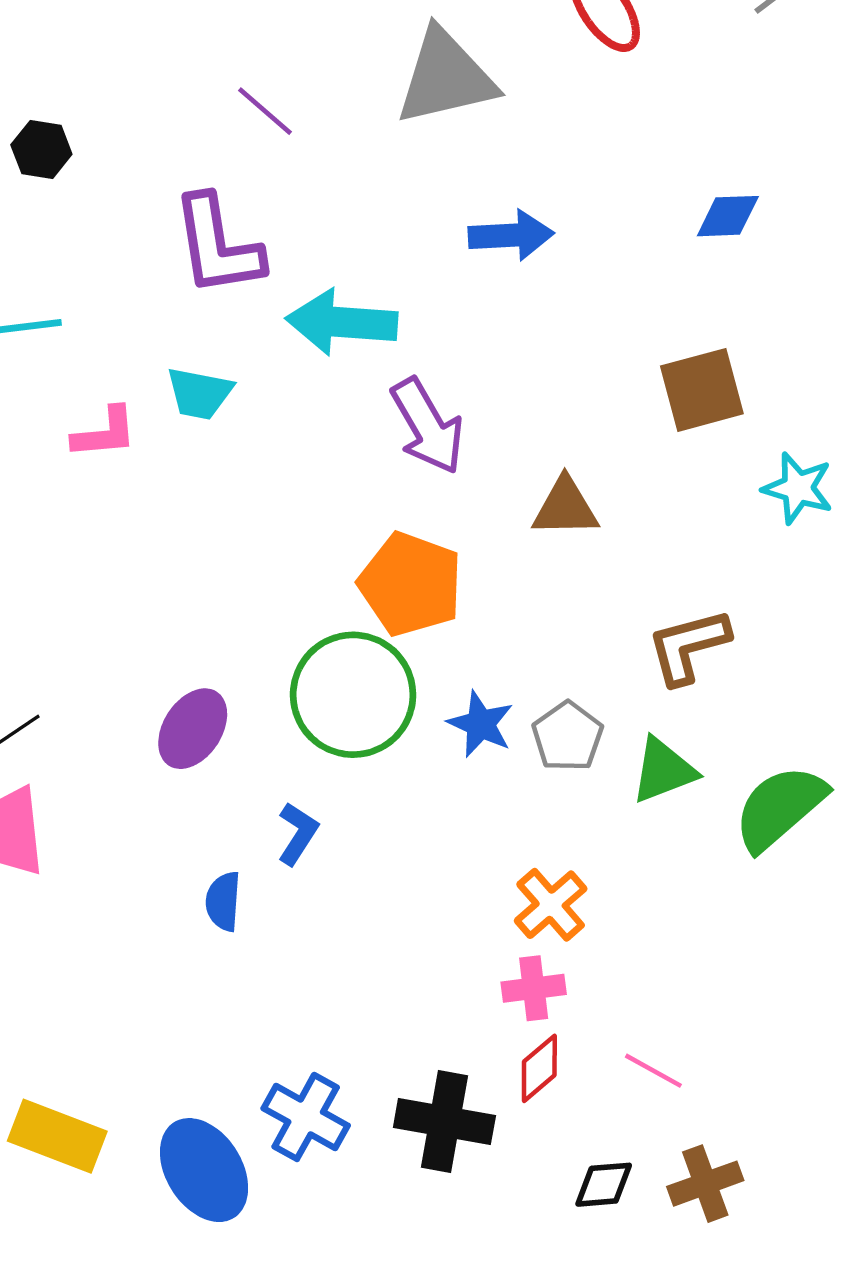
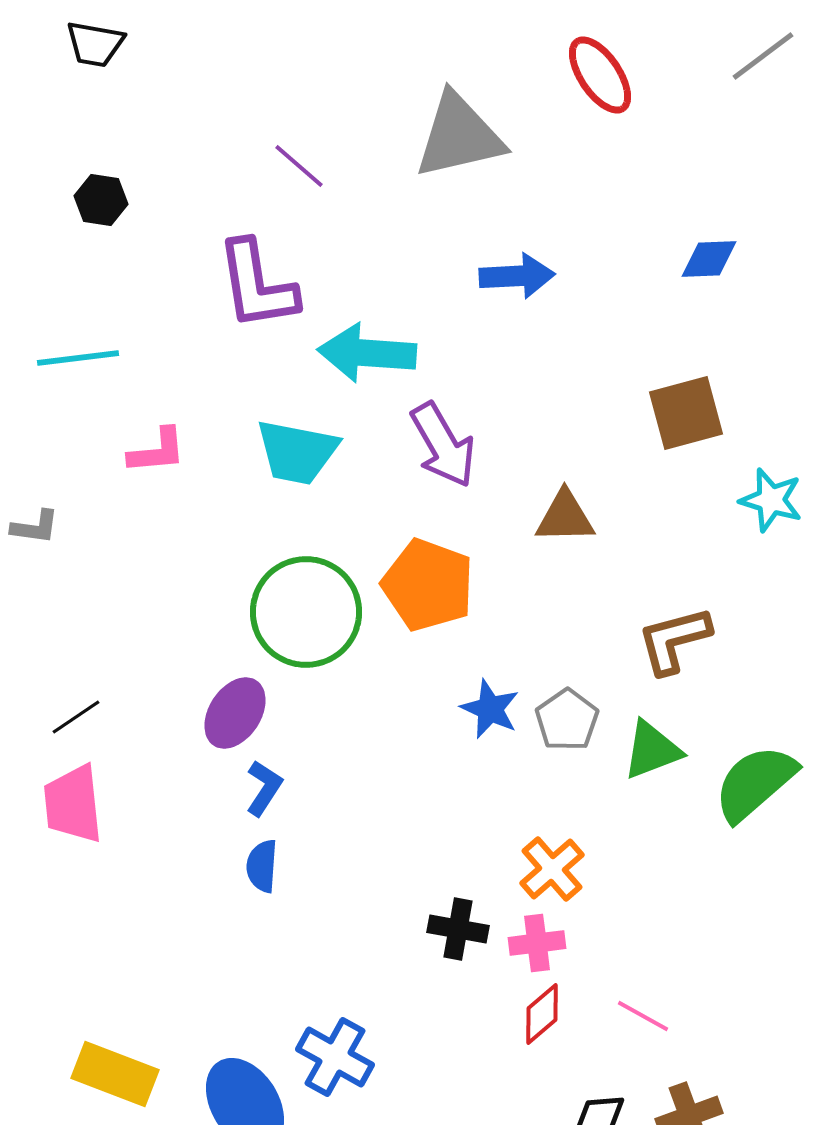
cyan trapezoid: (199, 393) -> (297, 452), moved, size x1.4
green circle: (353, 695) -> (306, 612), moved
blue L-shape: (298, 834) -> (264, 788), moved
black cross: (444, 1121) -> (458, 929), moved, size x0.7

